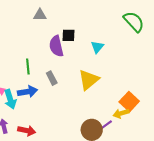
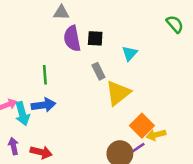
green semicircle: (134, 22) -> (175, 24), size x0.7
purple semicircle: (56, 46) -> (72, 38), moved
gray rectangle: (52, 78) -> (98, 71), moved
orange square: (129, 102) -> (142, 126), moved

